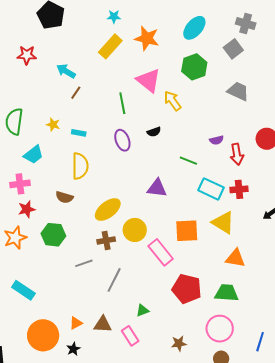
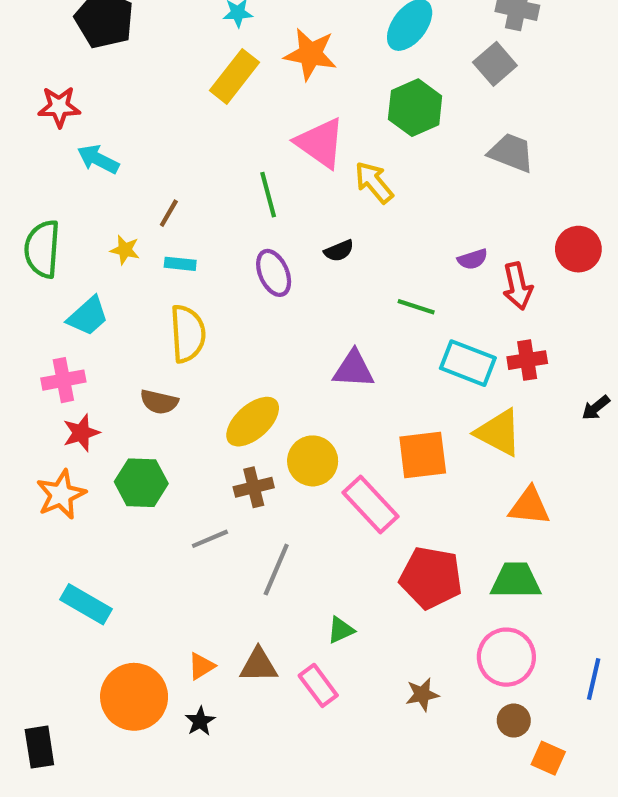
cyan arrow: (66, 71) -> (98, 159), moved
brown line: (76, 93) -> (169, 213), moved

